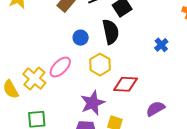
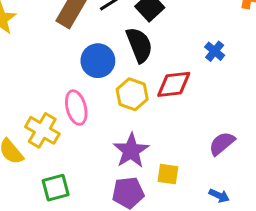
blue circle: (81, 38) -> (98, 61), size x1.5
pink ellipse: (60, 67) -> (76, 108), turned -50
red diamond: (125, 84) -> (174, 84), moved

